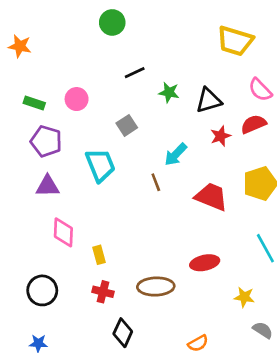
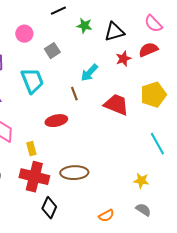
pink circle: (77, 99) -> (24, 34), moved
red ellipse: (205, 263) -> (56, 121), moved
red cross: (103, 292) -> (34, 177), size x1.8
gray semicircle: (263, 330) -> (143, 210), moved

